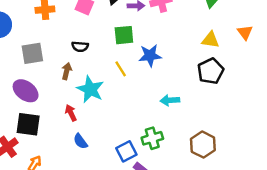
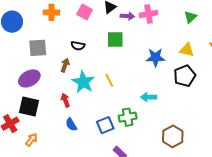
blue star: (150, 56) -> (155, 57), moved
yellow line: (121, 69) -> (109, 80), moved
purple ellipse: (26, 91) -> (29, 78), turned -70
green cross: (152, 138) -> (128, 117), moved
blue square: (126, 151) -> (105, 125), moved

